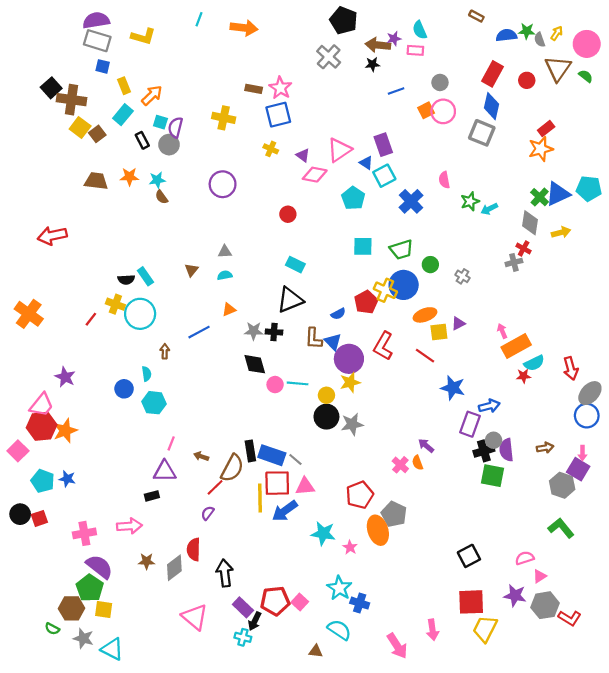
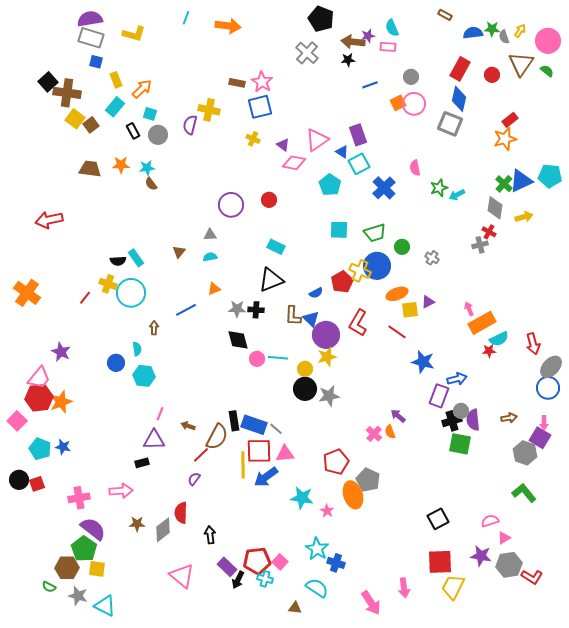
purple semicircle: (175, 127) -> (190, 125), moved
purple circle: (223, 184) -> (231, 205), moved
black arrow: (225, 573) -> (210, 535), size x0.7
cyan cross: (243, 637) -> (265, 579), moved

